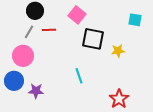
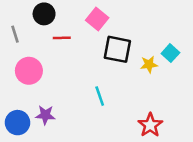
cyan square: (135, 20) -> (170, 53), moved, turned 32
gray line: (29, 32) -> (15, 34), moved, turned -48
blue circle: (14, 81) -> (18, 123), moved

